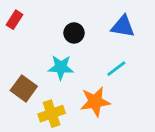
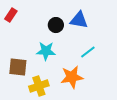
blue triangle: (123, 26) -> (79, 20), moved
brown square: (24, 88) -> (18, 67), turned -30

